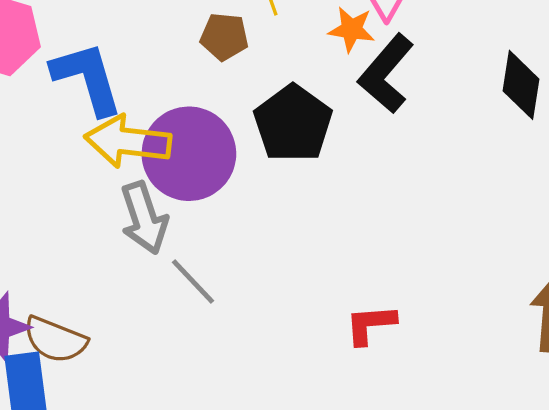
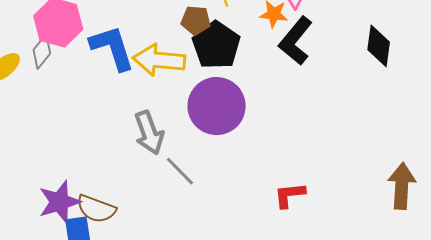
black pentagon: (293, 124) -> (216, 45), moved
yellow arrow: (128, 141) -> (159, 60), moved
purple circle: (189, 154) -> (217, 106), moved

